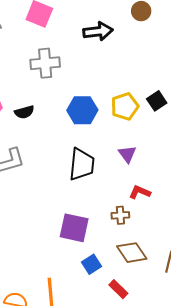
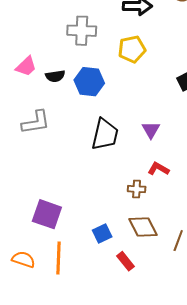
yellow pentagon: (125, 106) -> (132, 49), moved
blue hexagon: (82, 110) -> (89, 82), moved
purple square: (74, 228) -> (47, 214), moved

